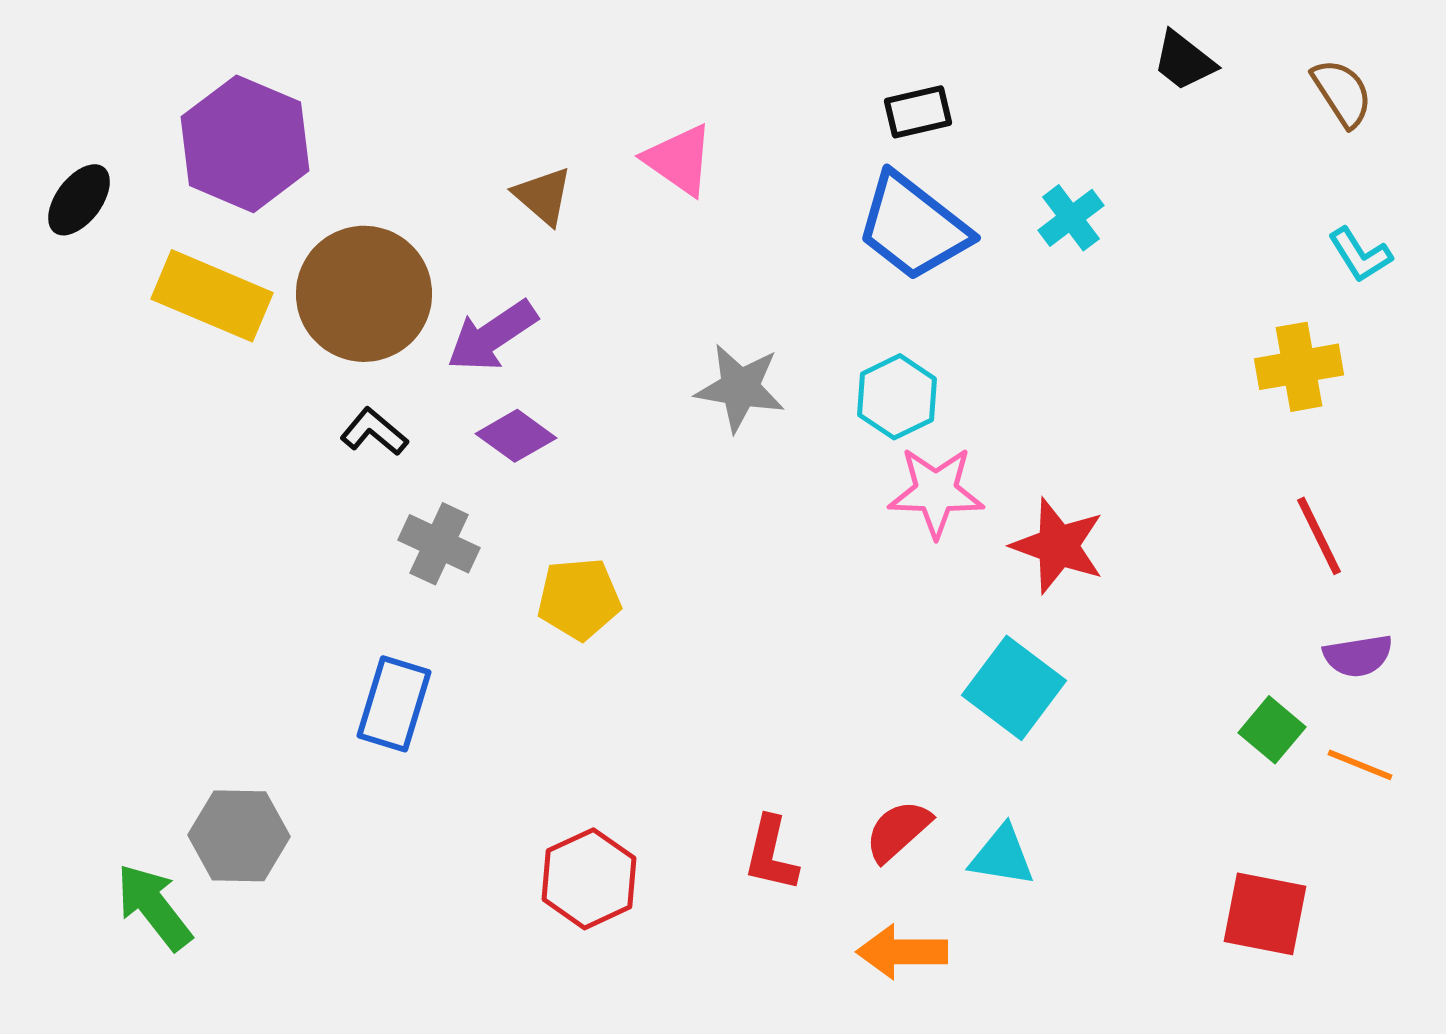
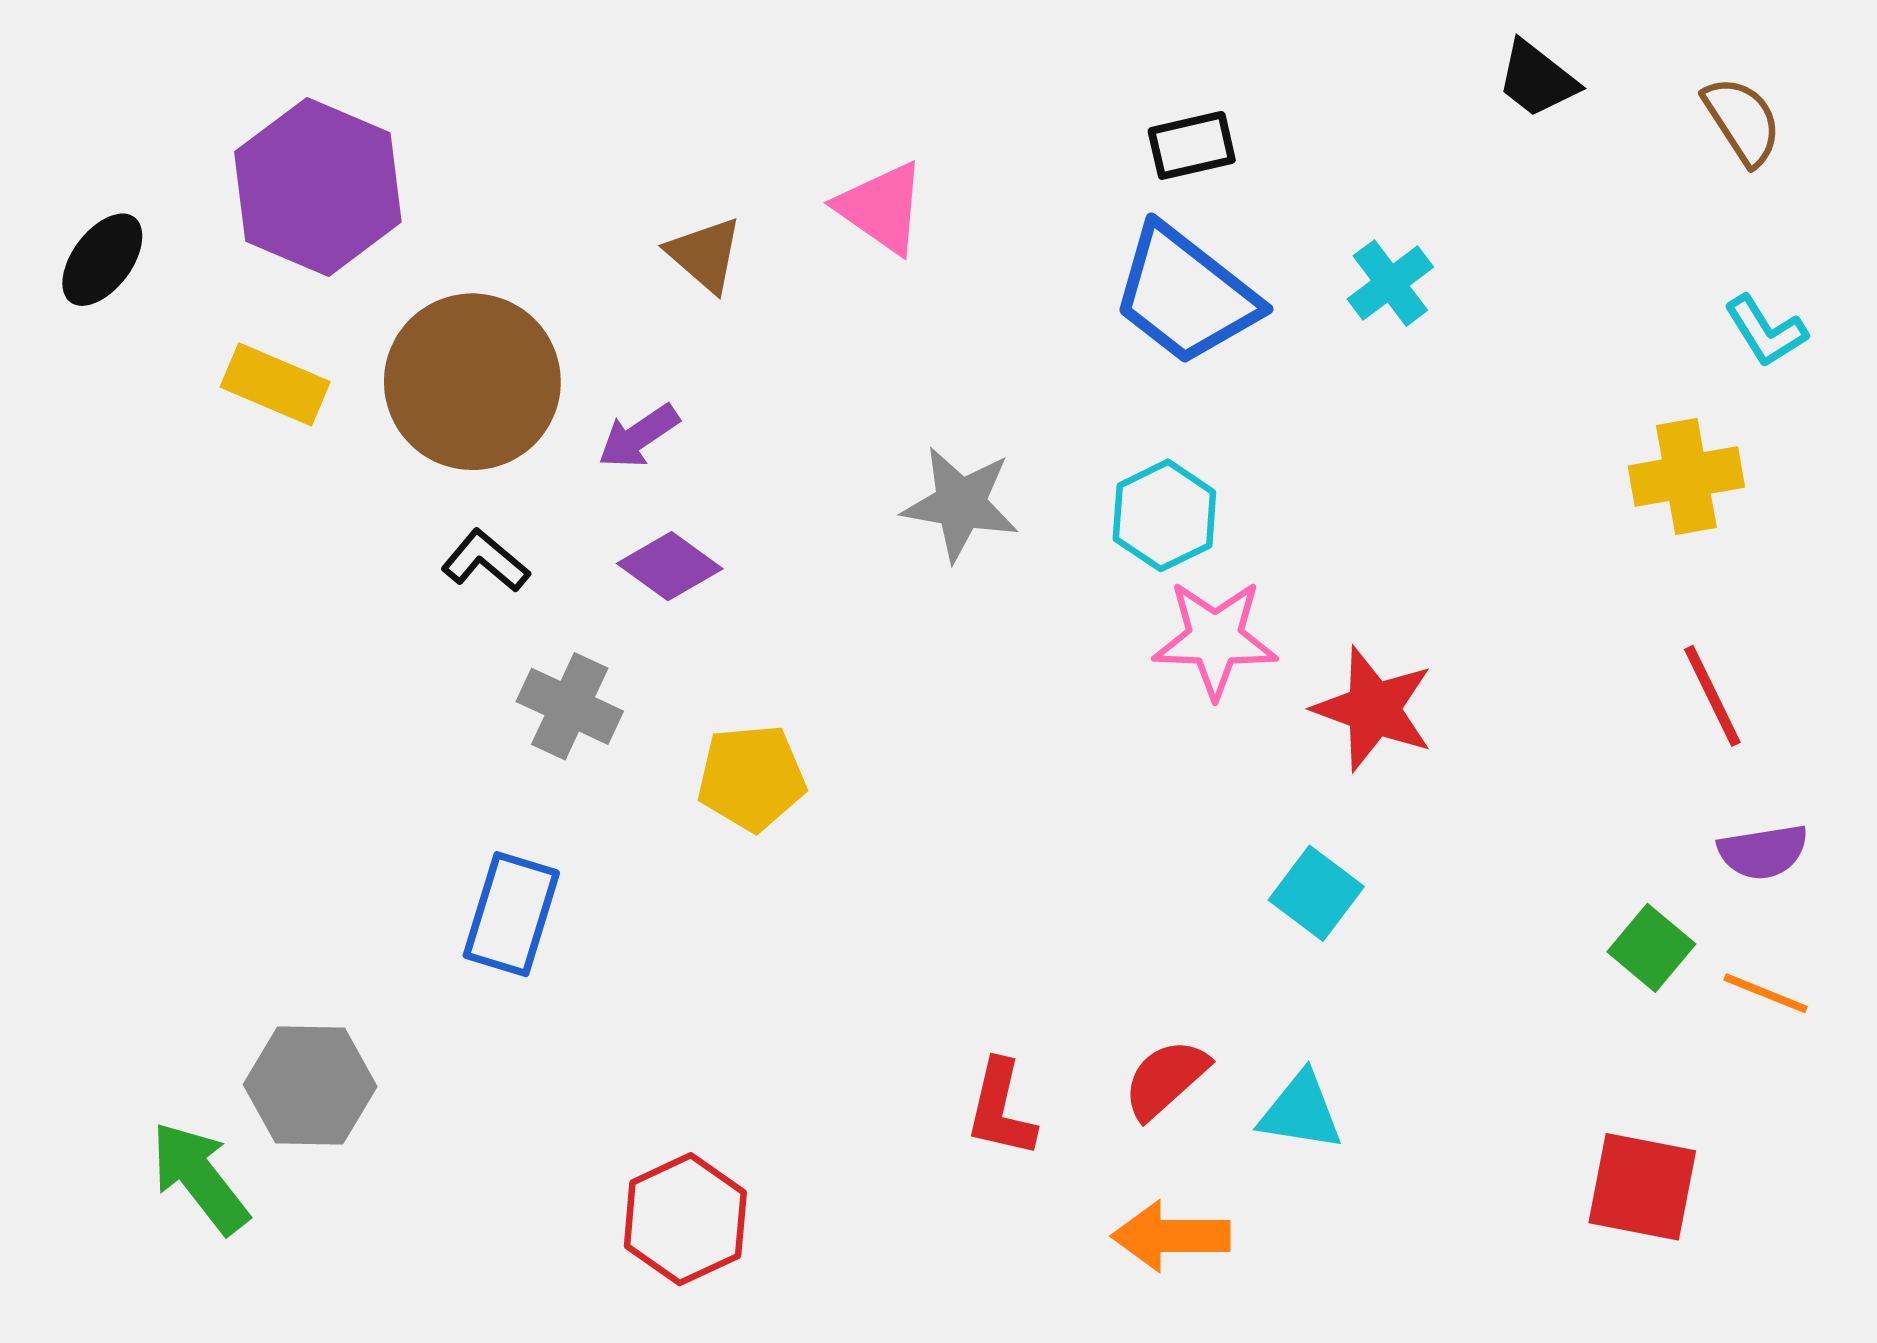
yellow rectangle: (212, 296) -> (275, 384), size x0.7
purple arrow: (492, 336) -> (639, 436), size x0.7
cyan square: (1014, 688) -> (1316, 893), size x0.7
red hexagon: (589, 879) -> (685, 1219), moved

